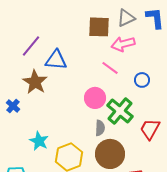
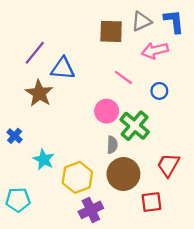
pink arrow: (123, 44) -> (155, 51), moved
blue cross: (13, 106) -> (15, 136), moved
red trapezoid: (150, 129) -> (168, 165), moved

